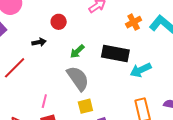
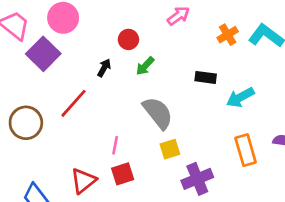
black arrow: (39, 42) -> (104, 68), turned -48
green arrow: (77, 51) -> (145, 66), moved
black rectangle: (115, 54) -> (206, 77), size x0.6

